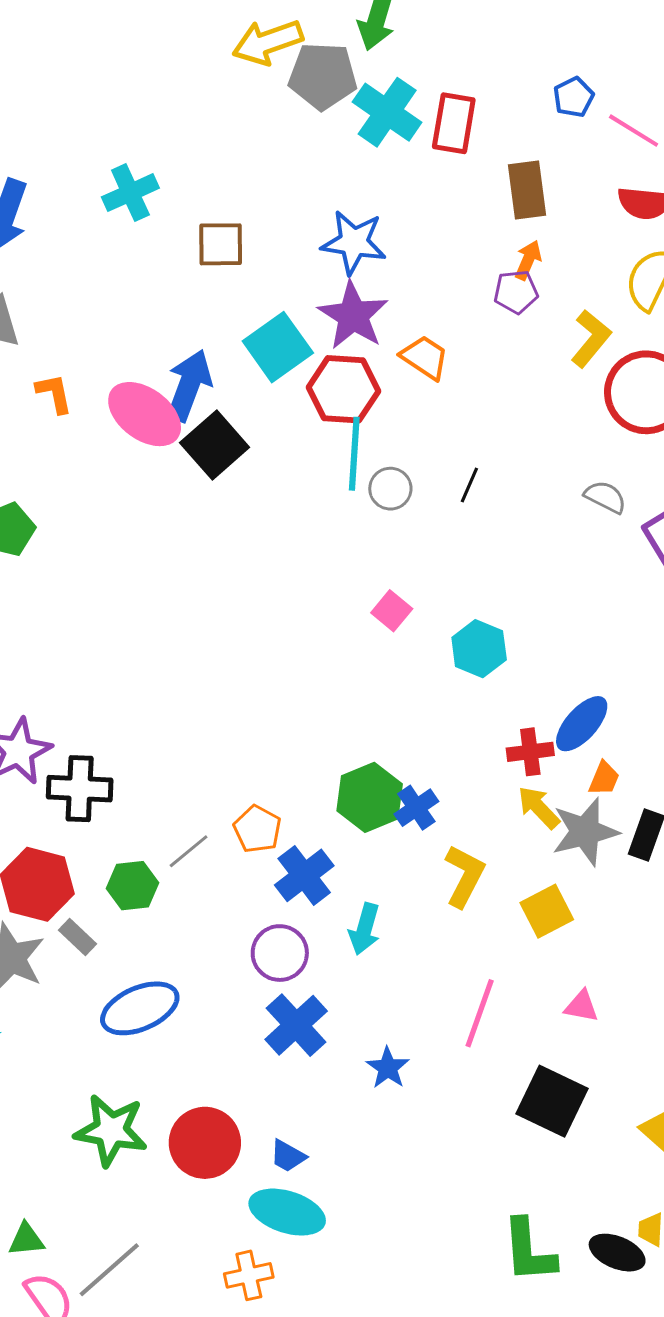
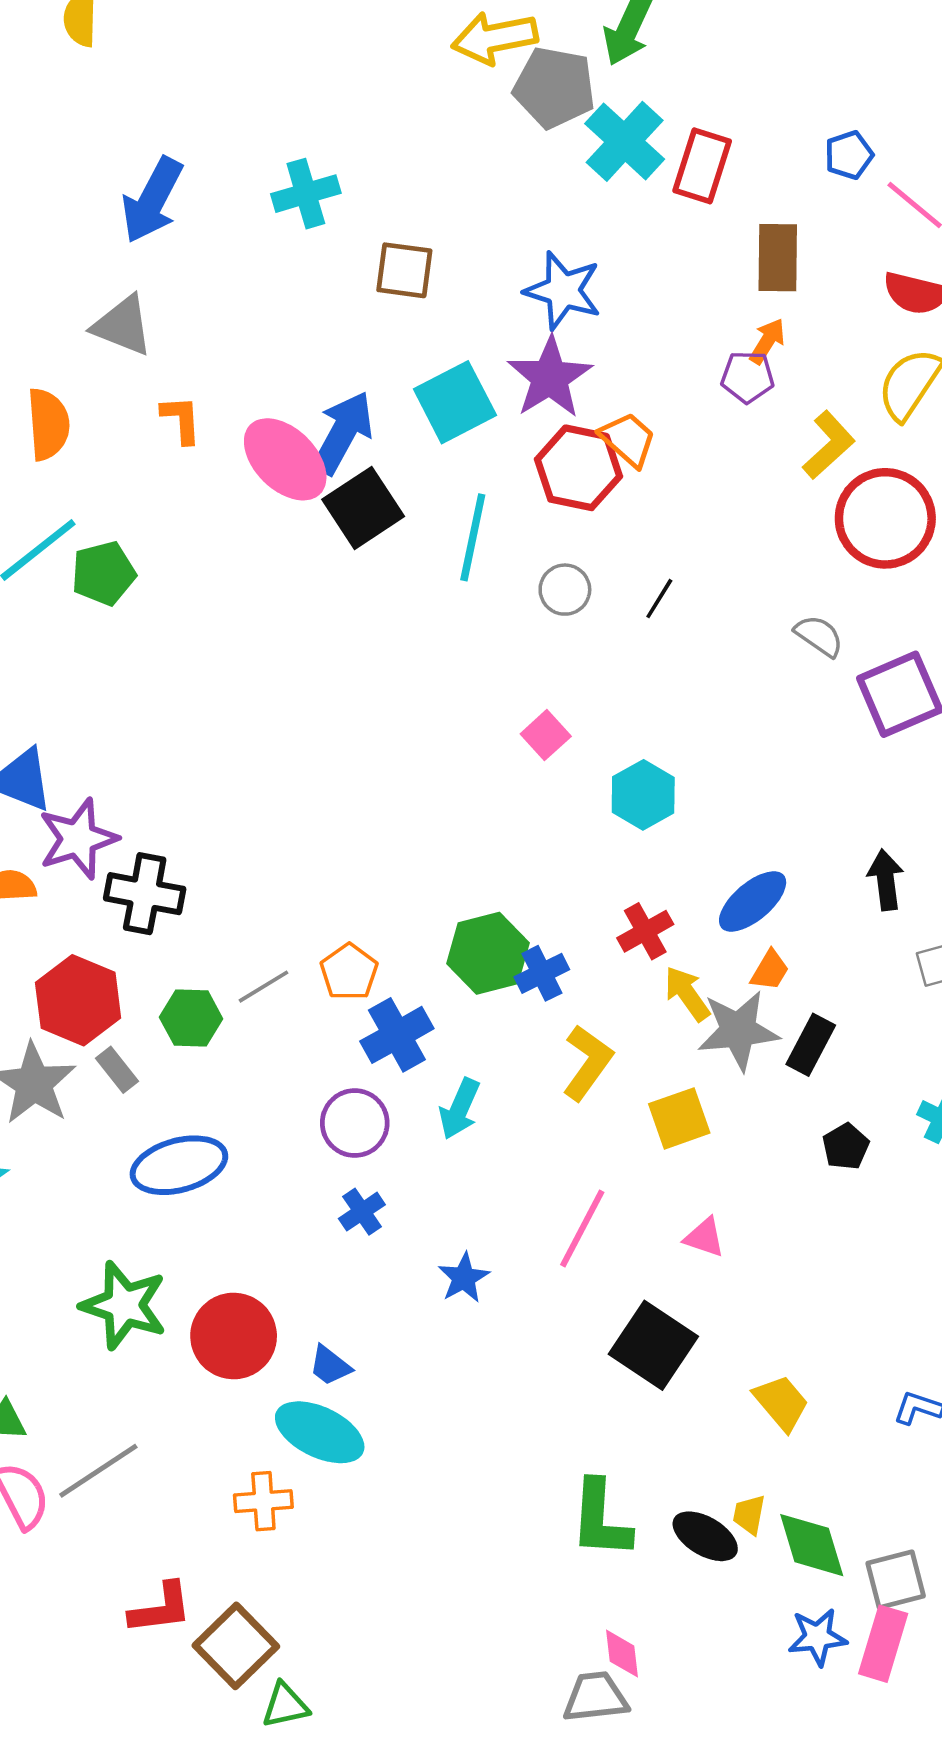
red hexagon: (343, 389) -> (579, 468), moved
cyan line: (354, 454) -> (473, 537), moved
red cross: (530, 752) -> (645, 931), moved, turned -30
blue cross: (296, 1025) -> (362, 1212), size x0.6

